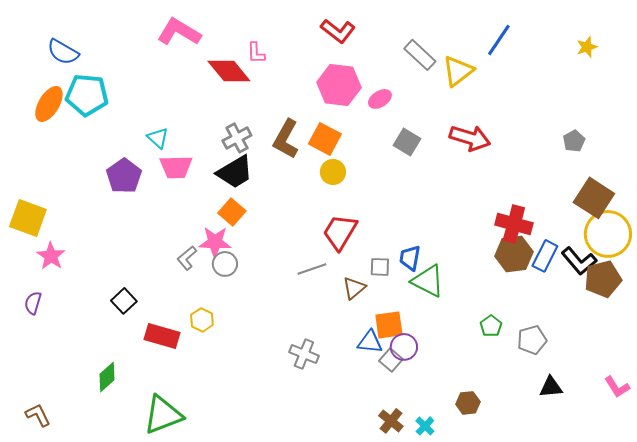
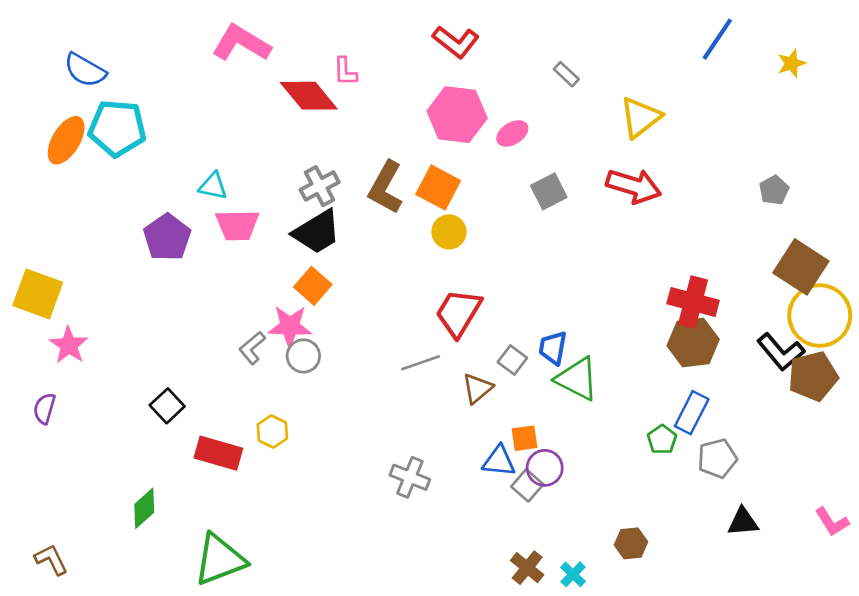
blue line: (499, 40) -> (717, 39), moved
gray rectangle: (420, 55) -> (566, 74), size x0.6
yellow triangle: (458, 71) -> (640, 117), moved
cyan triangle: (158, 138) -> (213, 186), turned -30
gray square: (407, 142) -> (549, 191), turned 32
blue rectangle: (545, 256) -> (692, 413), moved
gray square: (380, 267) -> (512, 360), turned 35
orange square: (389, 325) -> (524, 438), size x0.7

